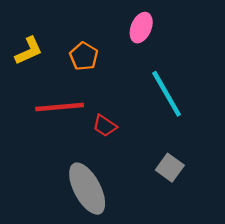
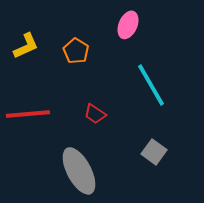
red line: (60, 107) -> (28, 114), moved

